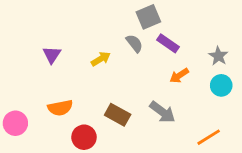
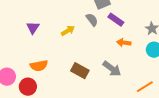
orange arrow: (179, 76) -> (124, 43), turned 40
red circle: (84, 137) -> (28, 87), moved

